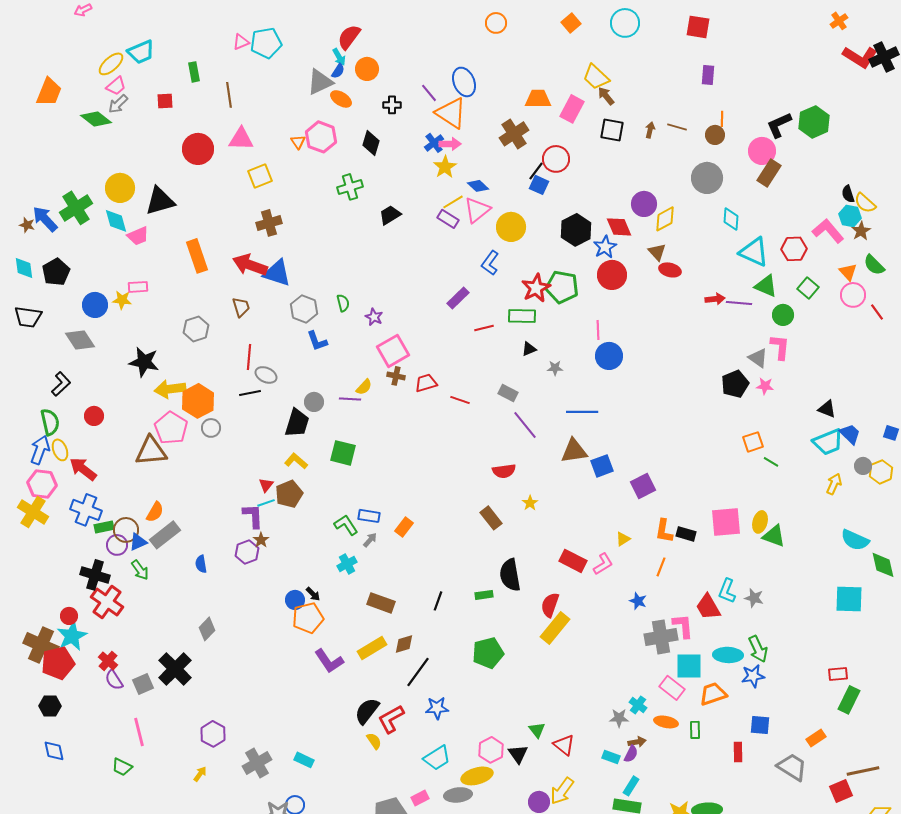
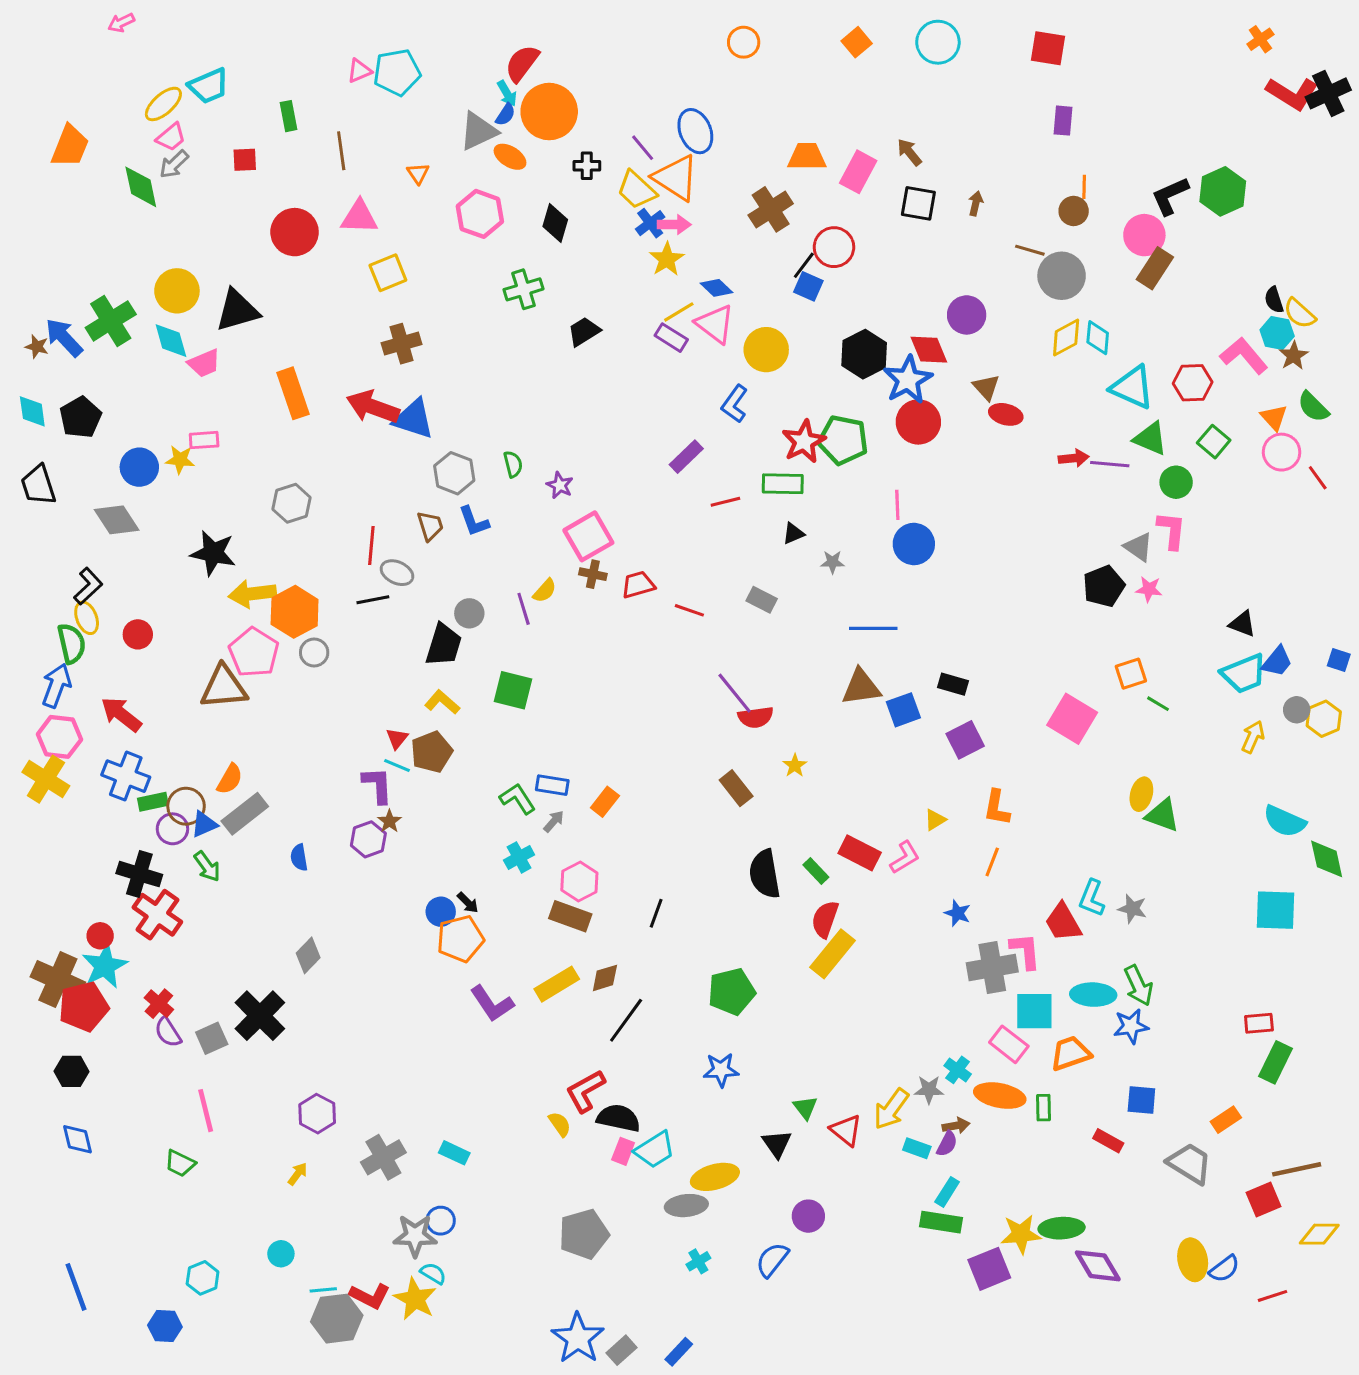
orange circle: (367, 69) -> (549, 112), size x1.6
yellow trapezoid: (596, 77) -> (637, 190), moved
green diamond: (96, 119) -> (141, 187), turned 40
brown line: (677, 127) -> (1030, 250), moved
orange triangle: (298, 142) -> (418, 173), moved
pink triangle: (477, 210) -> (715, 324), turned -44
yellow diamond: (665, 219) -> (1066, 338), moved
blue star: (605, 247) -> (908, 380), size x1.4
brown trapezoid: (241, 307) -> (430, 526), moved
black trapezoid: (28, 317) -> (38, 485), turned 64
purple line: (350, 399) -> (524, 609), turned 70
purple line: (525, 425) -> (735, 693), moved
blue trapezoid: (850, 434) -> (1277, 662), turned 85
yellow ellipse: (60, 450) -> (87, 618), moved
cyan line: (266, 503) -> (397, 766), turned 42
pink square: (726, 522) -> (1072, 719), moved, turned 36
black rectangle: (686, 534) -> (953, 684), moved
green rectangle: (484, 595) -> (816, 871), moved, turned 54
blue star: (437, 708) -> (721, 1070), moved
black semicircle: (367, 711) -> (619, 1118), moved, turned 64
orange ellipse: (666, 722) -> (1000, 1096), size x1.4
pink hexagon: (491, 750) -> (579, 882), moved
red rectangle: (738, 752) -> (1108, 1141), turned -60
yellow arrow: (562, 791) -> (891, 1109), moved
pink rectangle: (420, 798) -> (623, 1151), moved, turned -42

